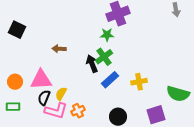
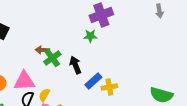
green cross: (104, 57) -> (52, 58), moved
yellow cross: (139, 82) -> (109, 87), moved

